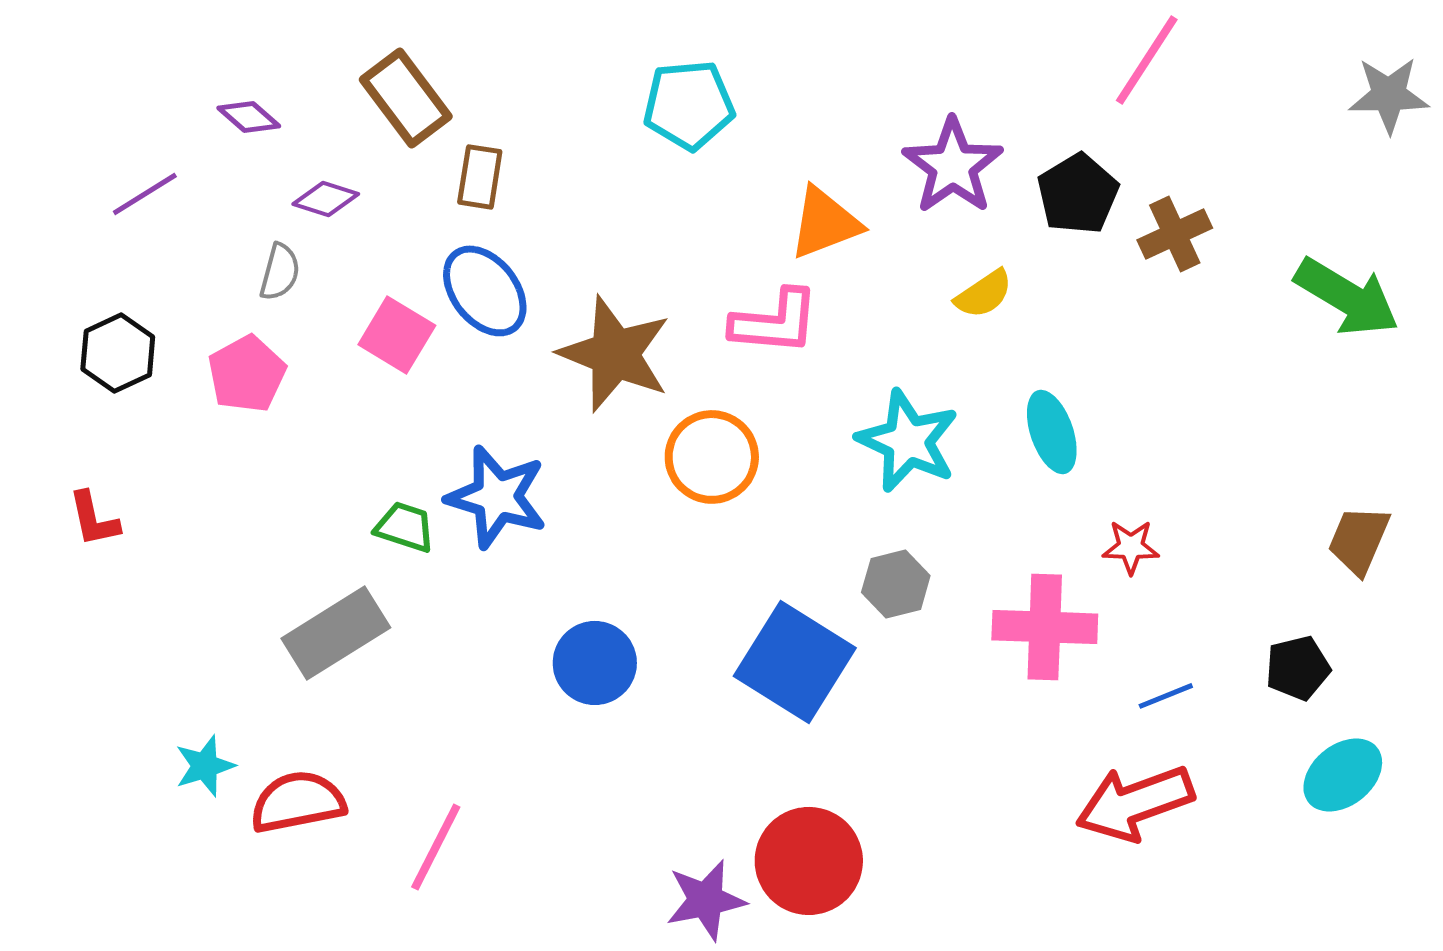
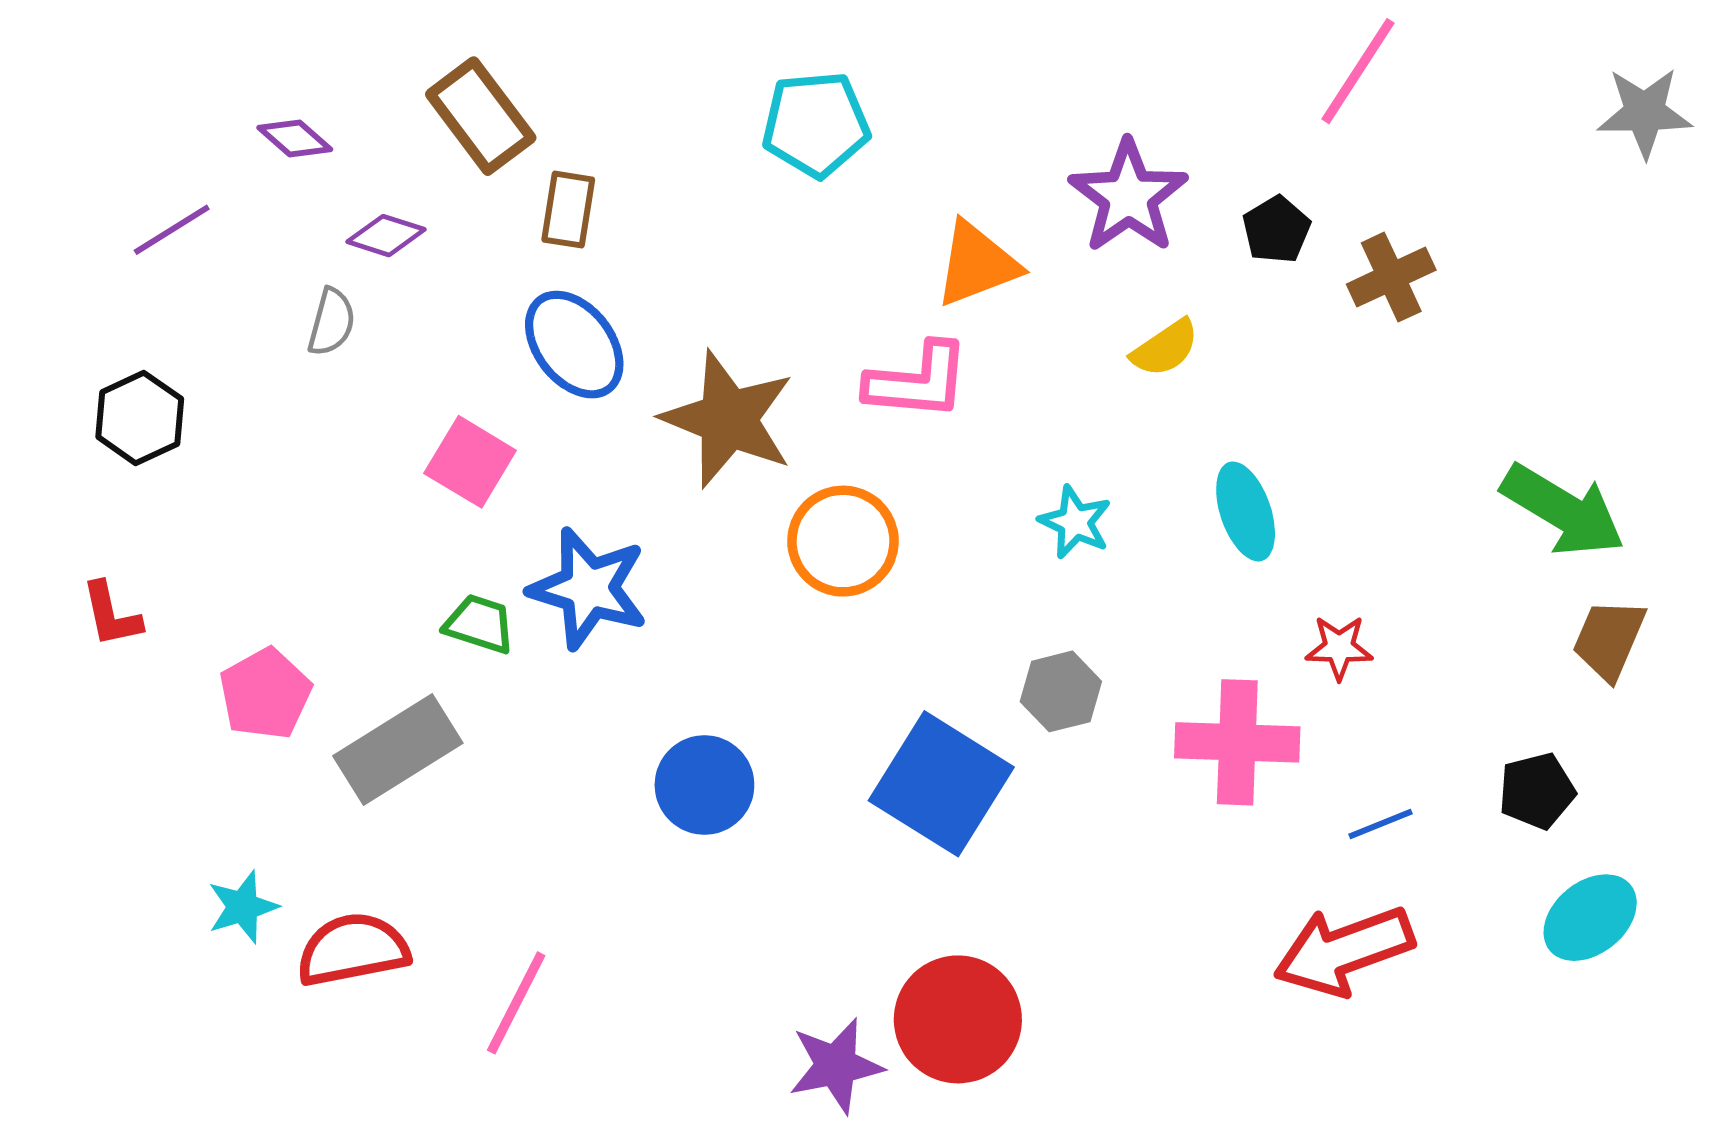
black pentagon: (1078, 194) -> (1276, 230), size x0.7
green arrow: (1347, 297) -> (1563, 510), moved
pink square: (397, 335) -> (470, 462), moved
pink pentagon: (247, 374) -> (265, 694), moved
cyan star: (908, 441) -> (1075, 522), size x0.6

